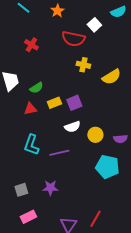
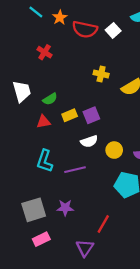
orange star: (57, 11) -> (60, 17), moved
red semicircle: (73, 39) -> (85, 29), moved
gray square: (21, 190) -> (34, 210), size x1.6
red line: (95, 219) -> (103, 224), moved

